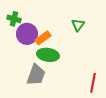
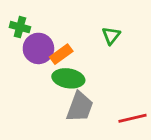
gray trapezoid: (36, 75) -> (80, 107), moved
red line: (93, 83) -> (132, 118), turned 66

